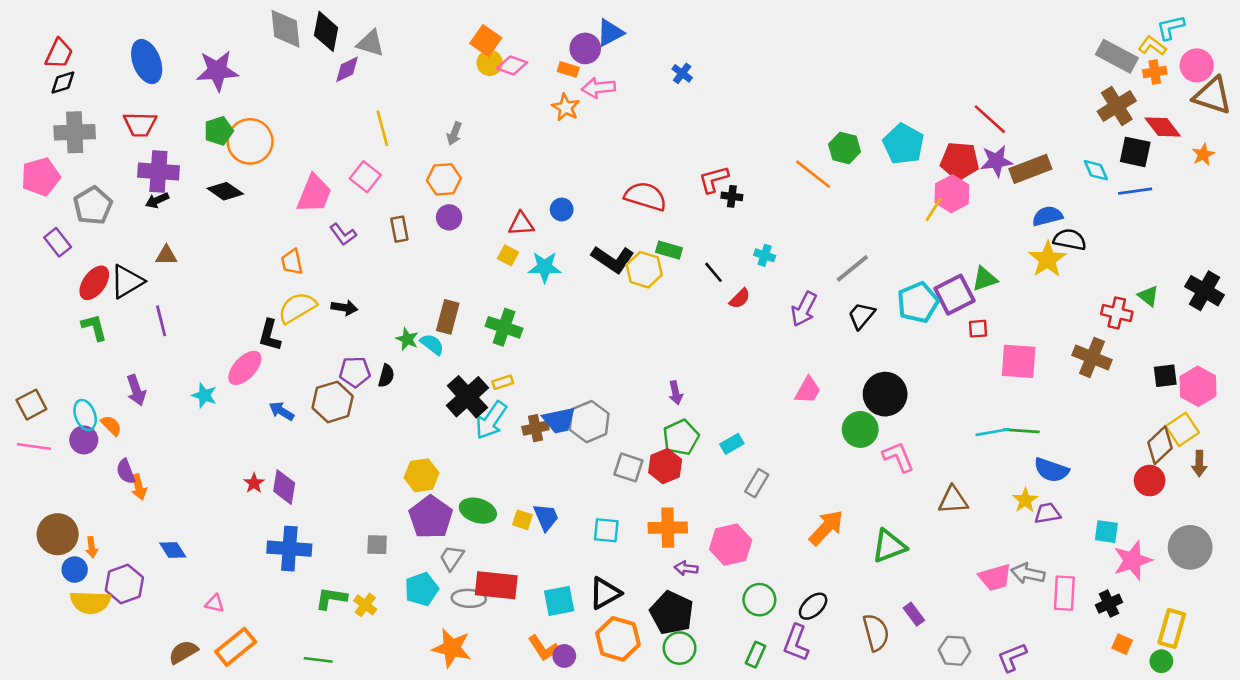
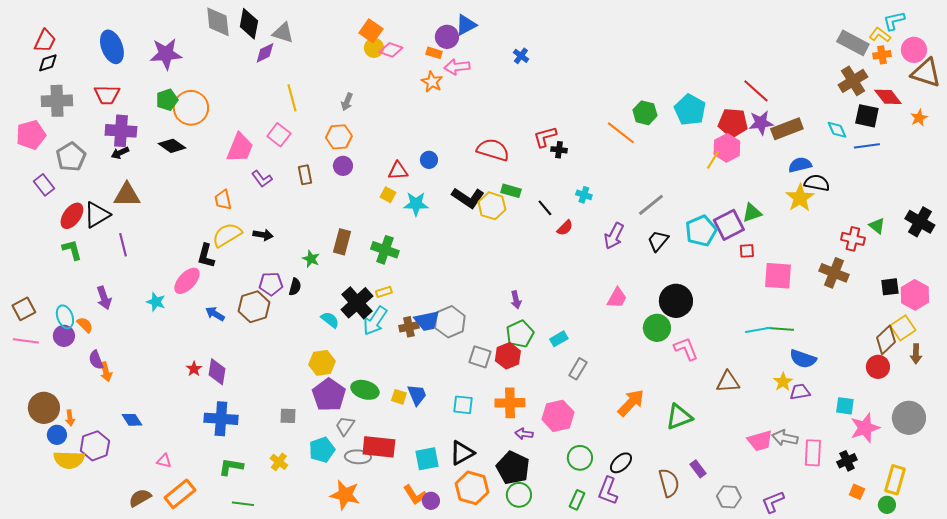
brown triangle: (166, 255) -> (127, 195), size x1.6
cyan semicircle: (432, 344) -> (330, 320), moved
green L-shape: (331, 598) -> (231, 467), moved

